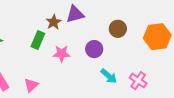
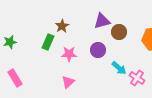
purple triangle: (75, 14) -> (102, 21), moved
cyan arrow: (109, 76) -> (119, 68), moved
pink triangle: (31, 85) -> (68, 82), moved

